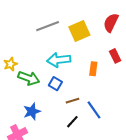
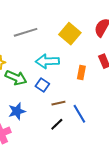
gray line: (48, 26) -> (26, 32), moved
yellow square: (79, 31) -> (70, 34), turned -30

